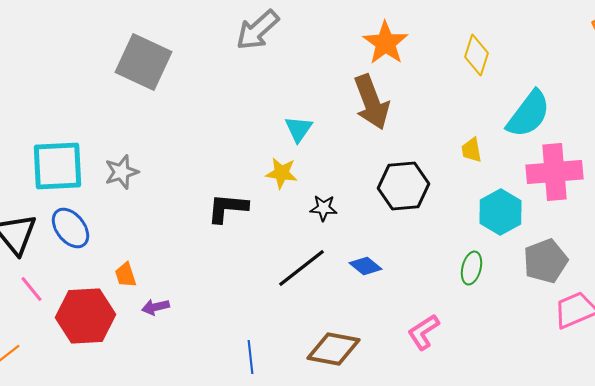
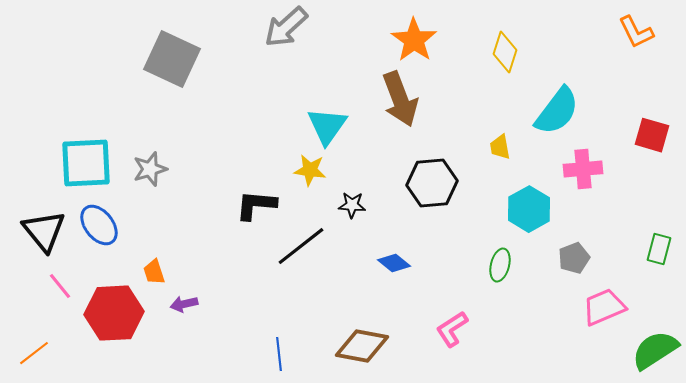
cyan triangle: (298, 129) -> (327, 126), size x1.4
pink cross: (554, 172) -> (583, 169), size x0.7
gray pentagon: (546, 261) -> (574, 258), size x0.7
black line: (302, 268) -> (301, 246), moved

